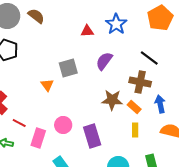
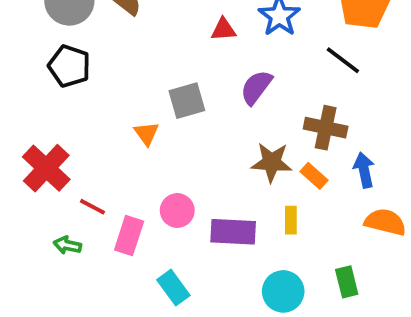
black line: (149, 58) -> (343, 60), moved
yellow rectangle: (135, 130) -> (291, 220), moved
purple rectangle: (92, 136) -> (233, 232), turned -70

